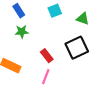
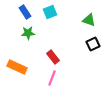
cyan square: (55, 11) -> (50, 12), moved
black square: (77, 48) -> (93, 44), moved, size x0.6

